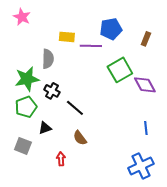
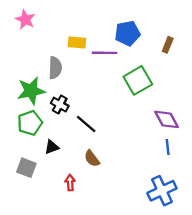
purple diamond: (145, 85) -> (167, 119), moved

